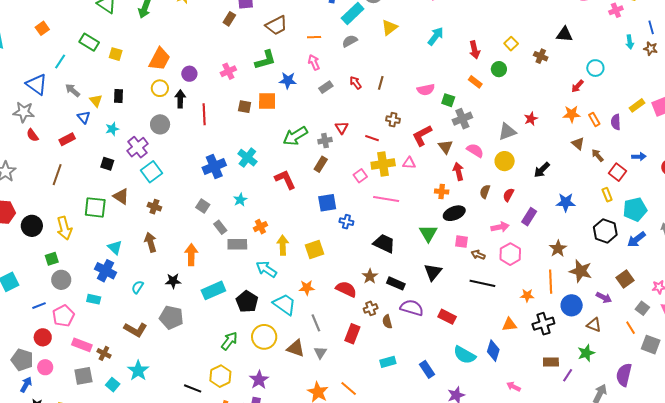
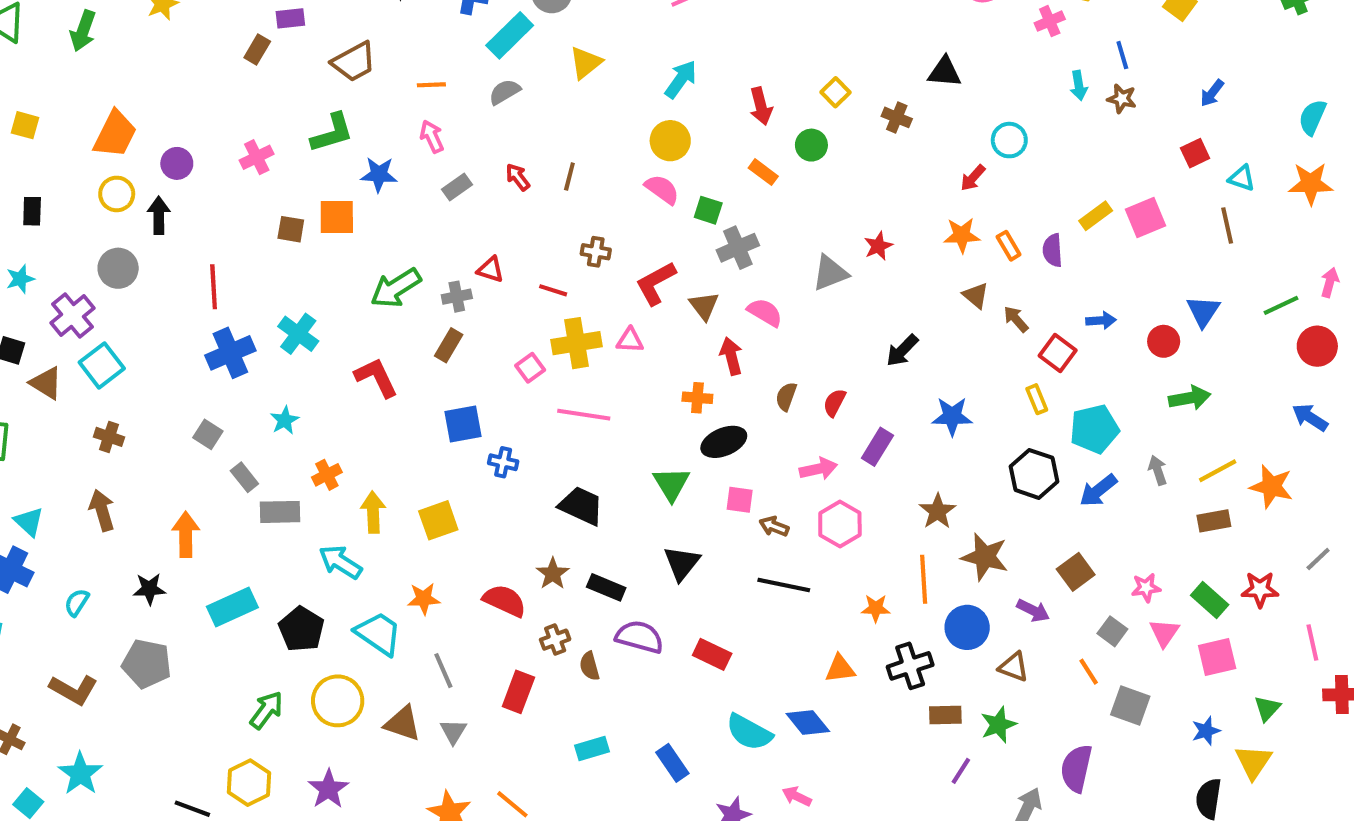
pink semicircle: (426, 90) -> (662, 189), turned -132
red line: (204, 114) -> (214, 287), moved
red triangle: (342, 128) -> (490, 269), turned -40
yellow circle: (505, 161) -> (670, 141), moved
brown triangle: (121, 196) -> (46, 383), moved
blue diamond: (493, 351) -> (808, 723), turned -55
brown rectangle: (551, 362) -> (945, 715), moved
pink arrow: (514, 387) -> (797, 796), moved

